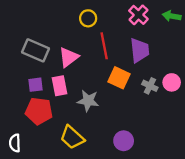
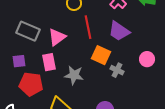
purple trapezoid: (140, 50) -> (119, 31), turned 130
purple square: (35, 85) -> (19, 61), moved
gray cross: (150, 86) -> (117, 70), moved

